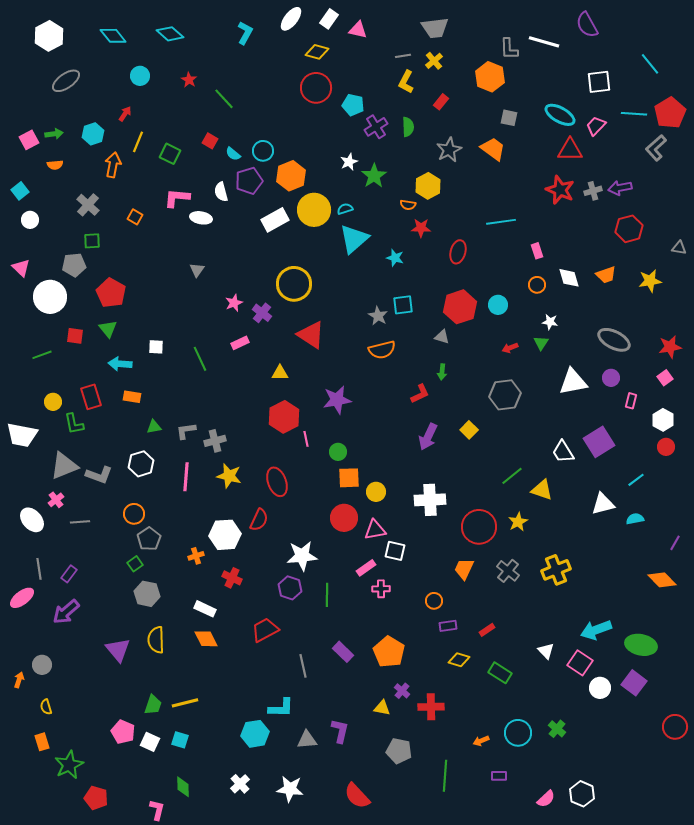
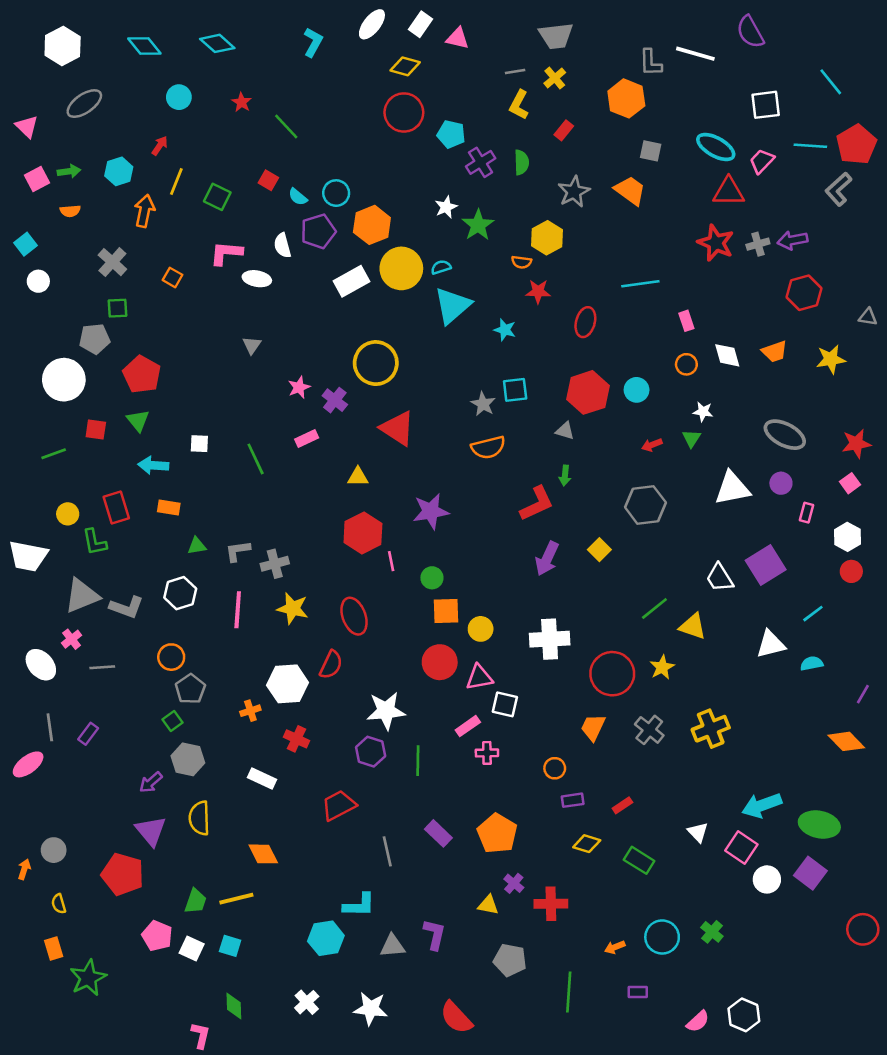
pink triangle: (21, 268) -> (27, 127), moved
red L-shape: (420, 394) -> (537, 504), size x1.4
purple arrow: (66, 612) -> (151, 782), moved, size x0.7
orange diamond: (206, 639) -> (263, 854), moved
red pentagon: (96, 798) -> (123, 874), moved, size x1.4

